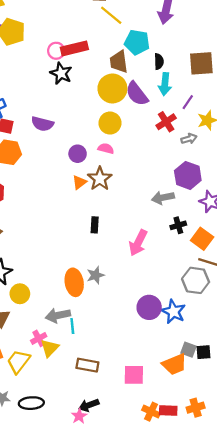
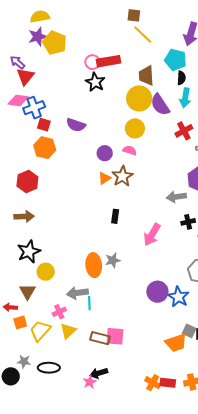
cyan pentagon: (137, 42) -> (175, 60), moved
yellow triangle: (50, 348) -> (68, 331), moved
pink square: (134, 375) -> (115, 336), moved

